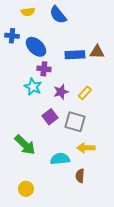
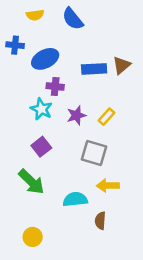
blue ellipse: (36, 47) -> (45, 59), turned -70
brown triangle: (97, 52) -> (122, 65), turned -42
purple square: (50, 117) -> (41, 147), moved

